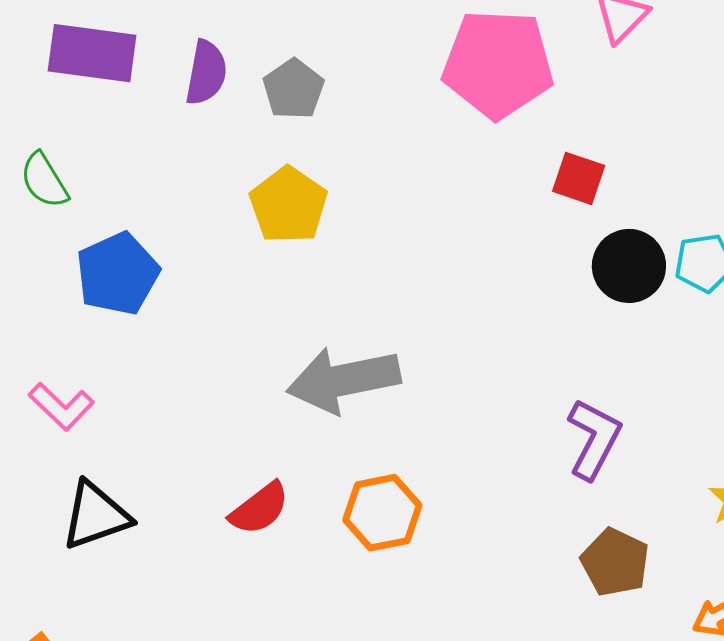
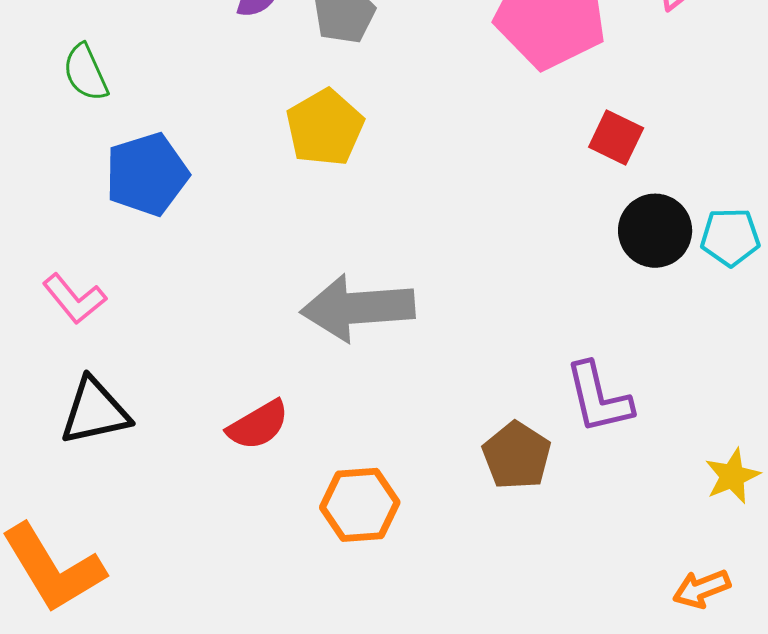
purple L-shape: (594, 439) -> (599, 398), turned 132
orange hexagon: (382, 513) -> (360, 505), moved
brown pentagon: (615, 562) -> (517, 456), moved

